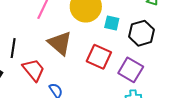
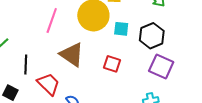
red square: (99, 57) -> (112, 64), size x0.7
purple square: (131, 70) -> (161, 67), moved

